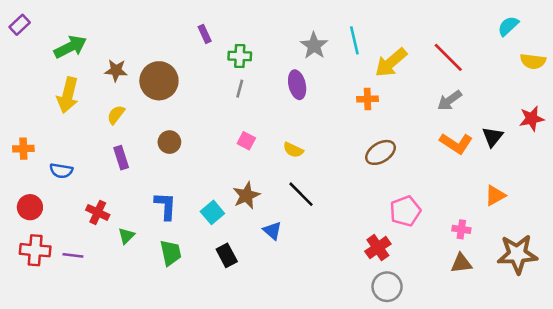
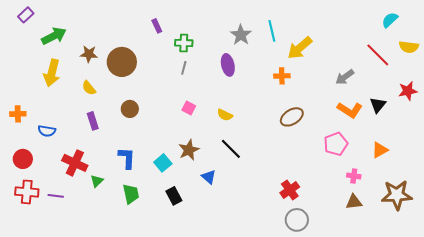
purple rectangle: (20, 25) -> (26, 15), moved
red line: (448, 57) -> (378, 55), moved
yellow semicircle: (116, 115) -> (89, 88), turned -77
pink pentagon: (405, 211) -> (336, 144), moved
red cross: (98, 212) -> (75, 163), size x1.4

